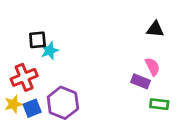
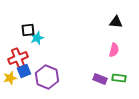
pink semicircle: (153, 67) -> (114, 50), turned 40
purple rectangle: (141, 81) -> (100, 79), moved
blue square: (32, 108) -> (24, 71), moved

